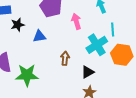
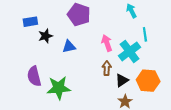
pink arrow: (76, 21) -> (107, 43), moved
orange hexagon: (122, 55) -> (148, 81), moved
brown arrow: (65, 58) -> (107, 68), moved

